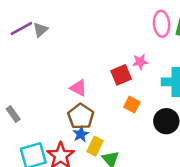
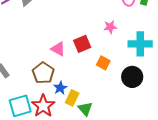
red square: (121, 75) -> (82, 44), moved
brown pentagon: (81, 116) -> (43, 73), moved

